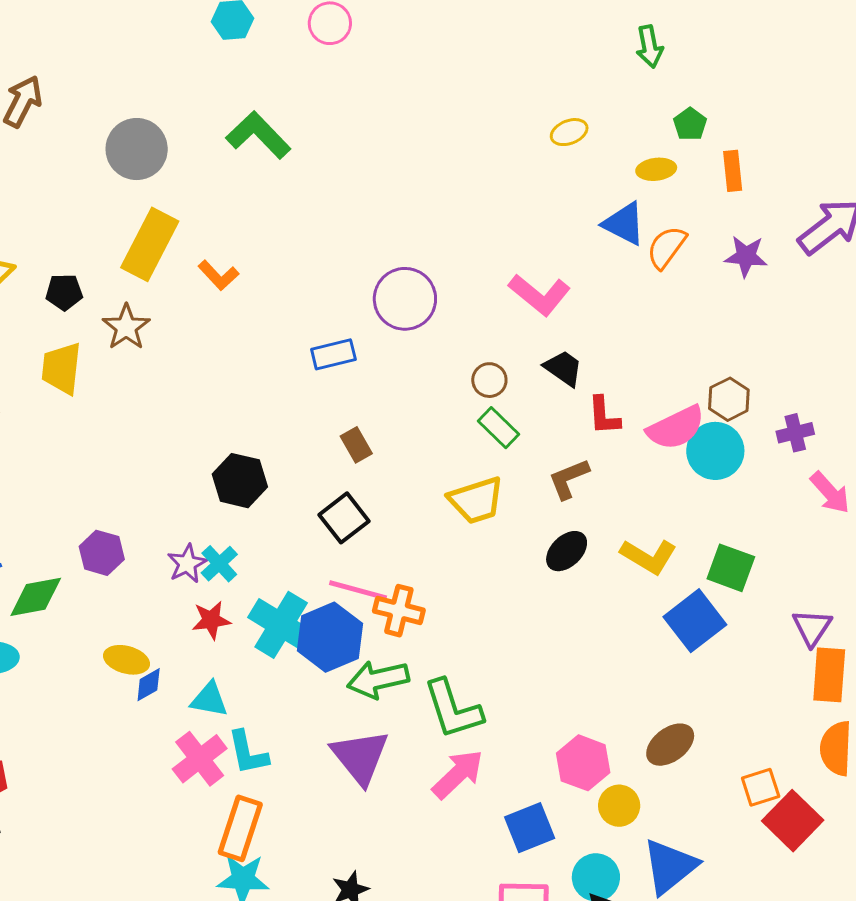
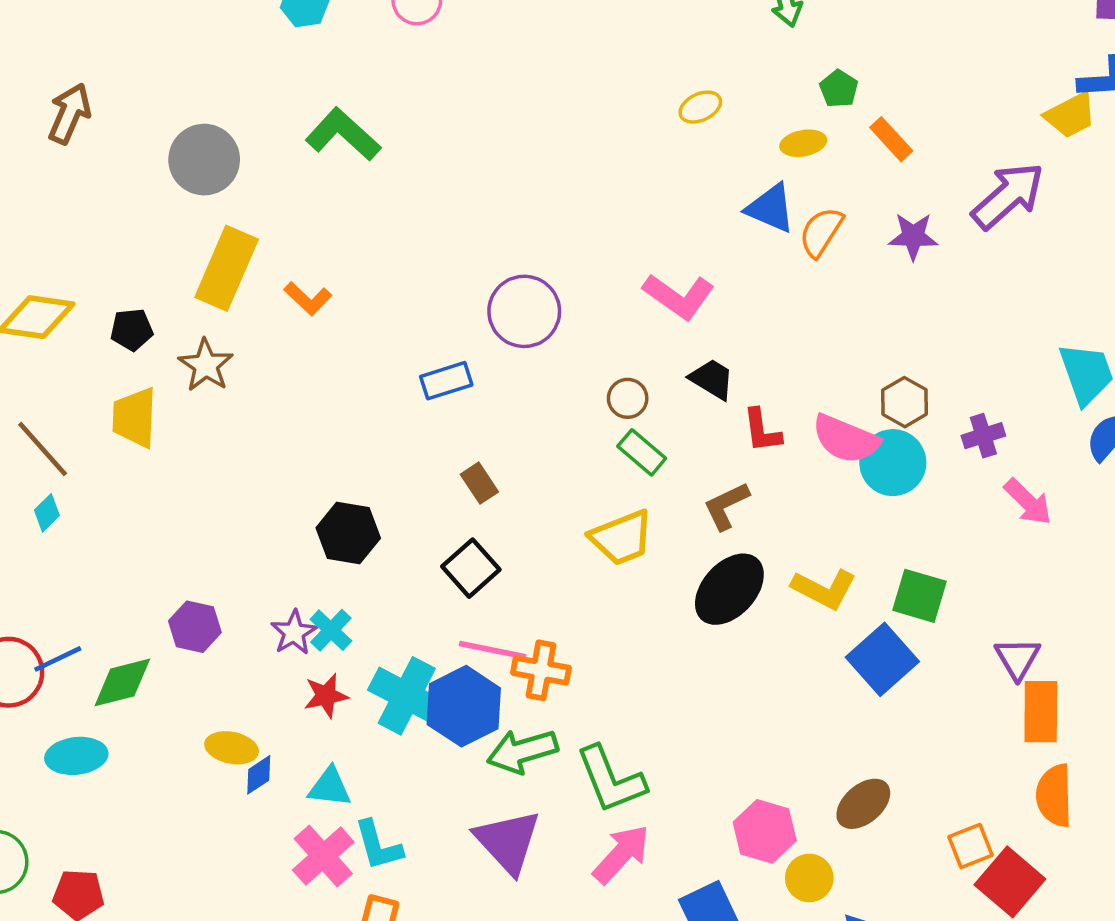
orange rectangle: (733, 171) -> (891, 139), turned -33
pink semicircle: (676, 428) -> (846, 439), turned 52
black ellipse: (567, 551) -> (729, 589), size x1.5

